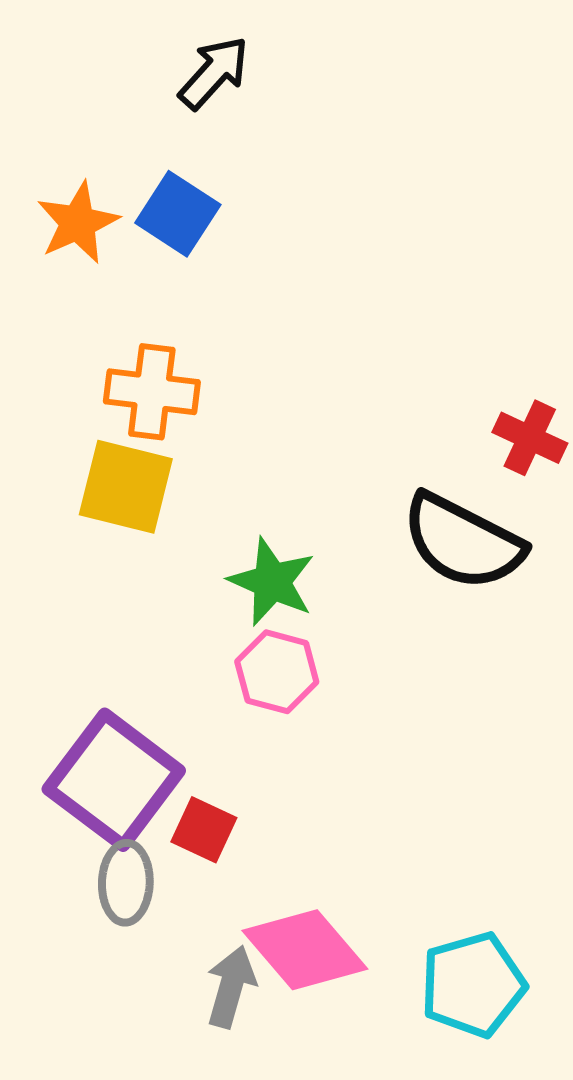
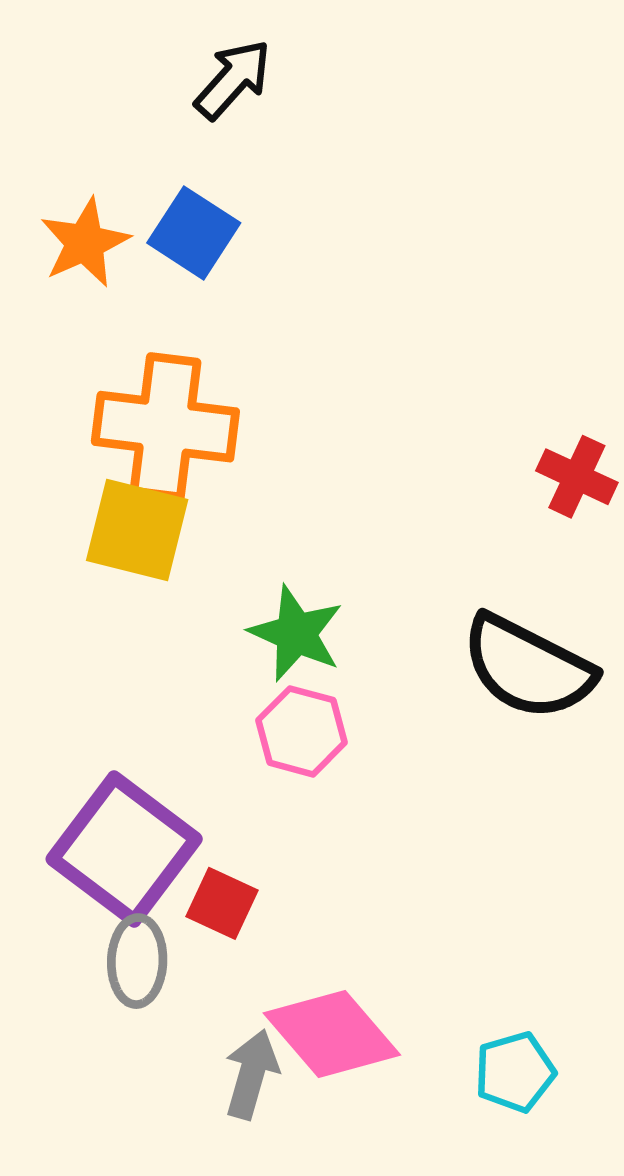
orange cross: (152, 392) -> (165, 427), size x1.4
black semicircle: (463, 542) -> (528, 667), moved
cyan pentagon: (473, 985) -> (515, 1072), size x0.7

